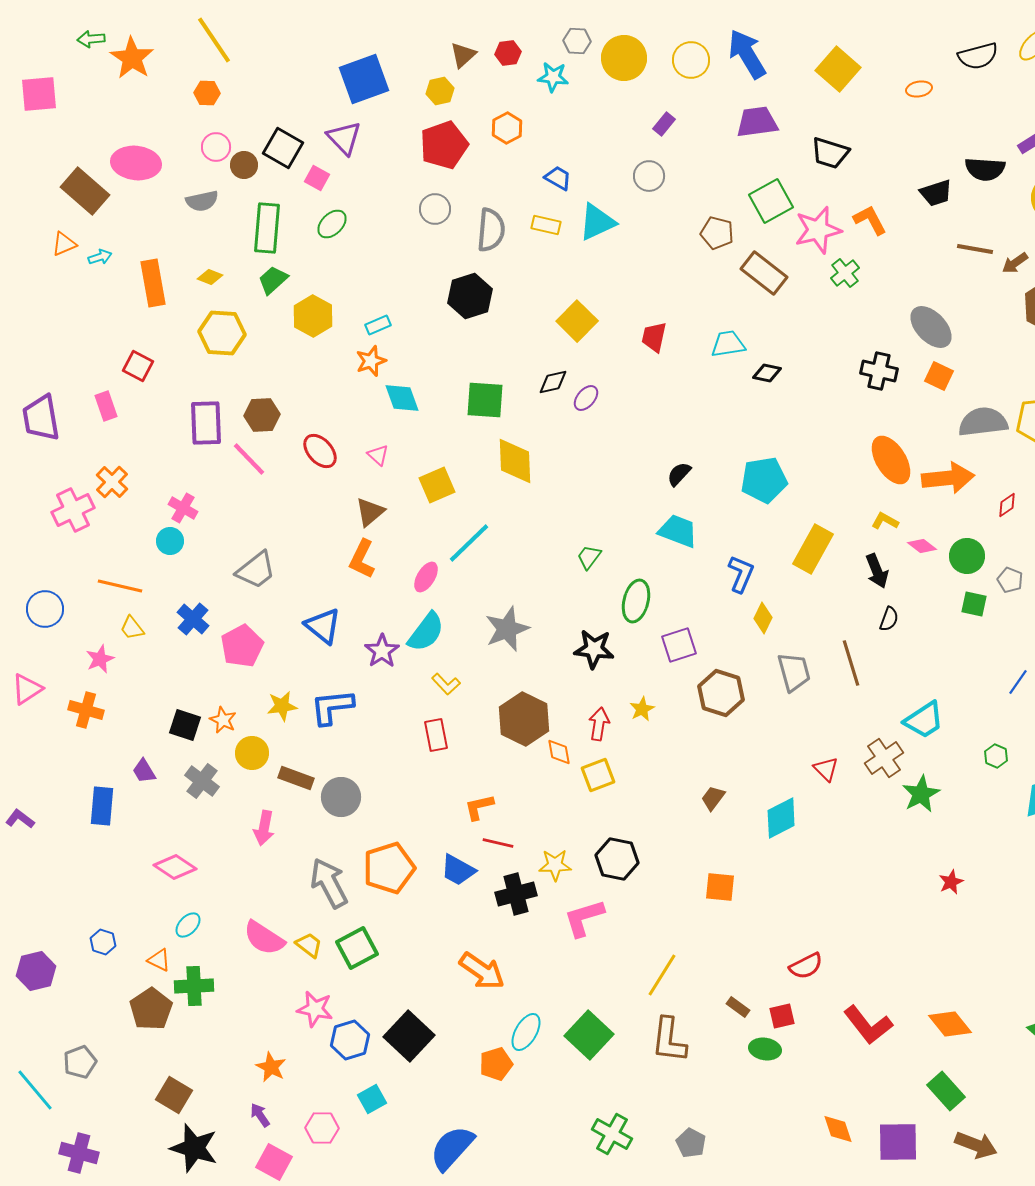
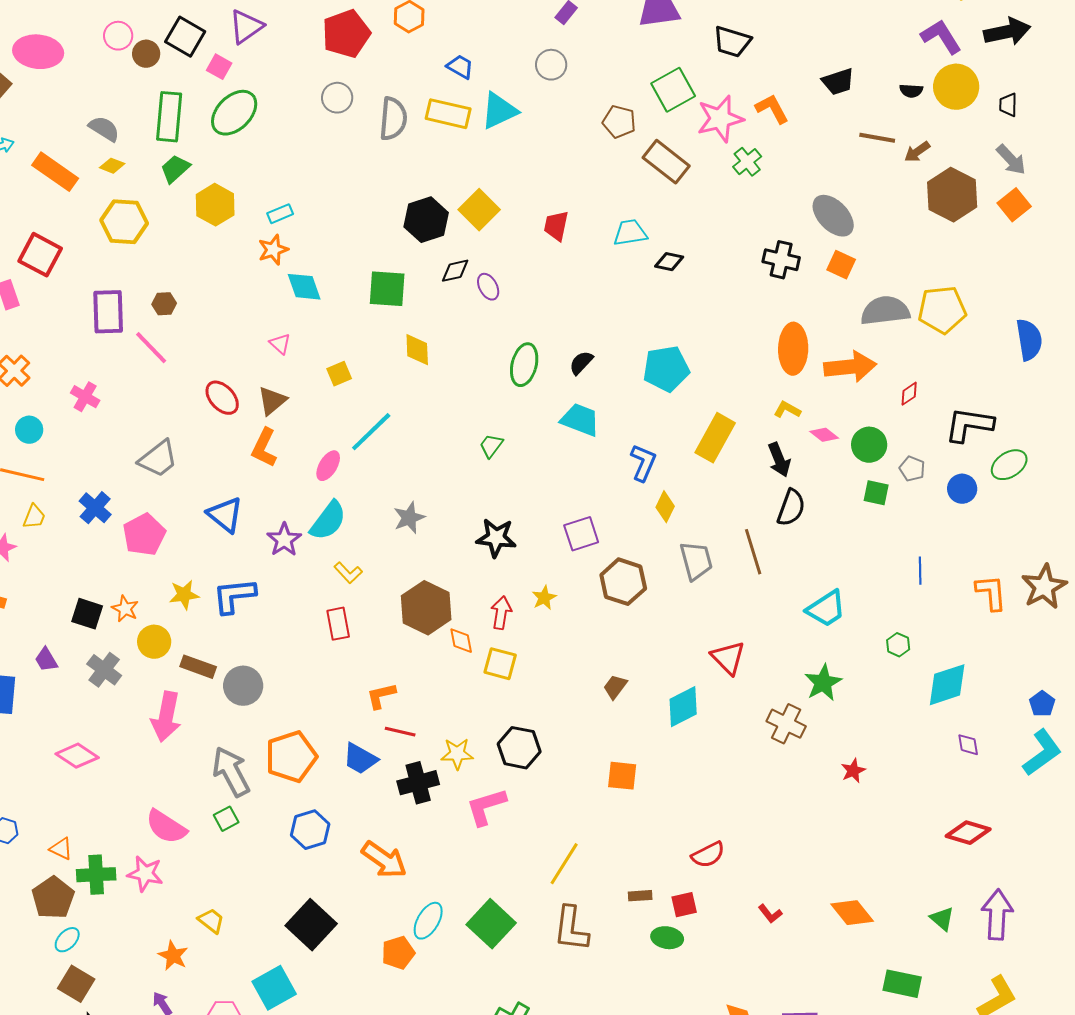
purple triangle: (344, 138) -> (246, 27), turned 39
black semicircle: (985, 169) -> (911, 91), moved, size x0.6
gray semicircle: (202, 201) -> (104, 129), moved, turned -136
green ellipse: (332, 224) -> (234, 113), size x1.6
yellow rectangle: (546, 225) -> (448, 114), size x1.5
orange rectangle: (153, 283) -> (55, 172), turned -45
black hexagon: (470, 296) -> (426, 220), moved
red square: (138, 366) -> (40, 255), size x1.4
purple ellipse: (586, 398) -> (488, 287), turned -68
brown hexagon: (262, 415) -> (164, 304), size x0.7
red ellipse: (320, 451) -> (222, 398), moved
orange ellipse: (891, 460) -> (793, 349), turned 33
yellow diamond: (515, 461) -> (417, 350), size x0.7
yellow square: (437, 485) -> (339, 374), size x0.7
cyan circle: (170, 541) -> (29, 430), moved
green ellipse: (636, 601) -> (524, 365), moved
black semicircle: (889, 619) -> (791, 508), size x1.5
yellow trapezoid: (132, 628) -> (34, 517), turned -120
gray star: (507, 629) -> (409, 518), size x0.7
blue line: (1018, 682) -> (920, 571), turned -36
brown cross: (884, 758) -> (786, 724), moved, turned -30
red triangle: (826, 769) -> (728, 658), size x1.4
yellow square: (598, 775) -> (500, 664), turned 36
pink arrow: (264, 828) -> (166, 717), size x1.4
cyan ellipse: (188, 925) -> (67, 940), moved
yellow trapezoid: (309, 945) -> (211, 921), moved
green square: (357, 948) -> (226, 819), moved, size x0.6
brown rectangle: (738, 1007) -> (640, 896), turned -40
pink star: (315, 1009) -> (145, 874), moved
red L-shape: (868, 1025) -> (770, 914), size x0.5
blue hexagon: (350, 1040) -> (310, 830), moved
green rectangle: (946, 1091) -> (902, 984), moved, turned -36
cyan square: (372, 1099) -> (274, 988), size x1.5

